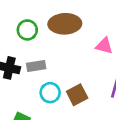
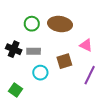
brown square: (77, 95) -> (64, 61), moved

